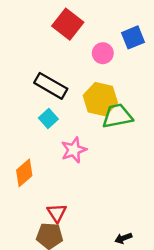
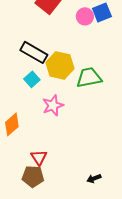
pink circle: (103, 53) -> (85, 16), moved
yellow hexagon: (100, 99) -> (60, 65), moved

